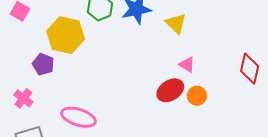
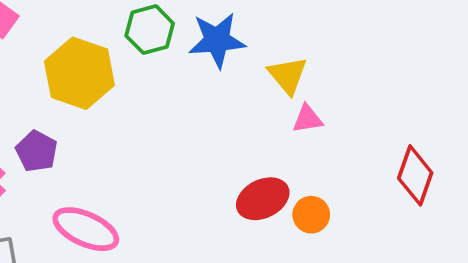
purple pentagon: (43, 64) -> (37, 151), moved
pink triangle: (187, 65) -> (307, 119), moved, turned -48

